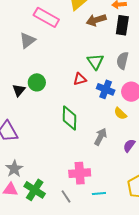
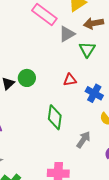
gray triangle: (27, 40) -> (67, 34), moved
green triangle: (95, 62) -> (87, 49), moved

